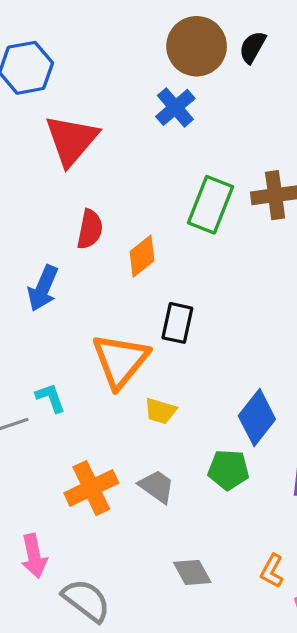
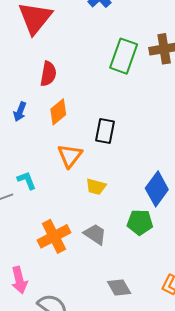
orange diamond: (142, 256) -> (58, 112), moved
blue arrow: (43, 288) -> (20, 112), size x0.7
orange triangle: (120, 361) -> (70, 156), size x0.7

